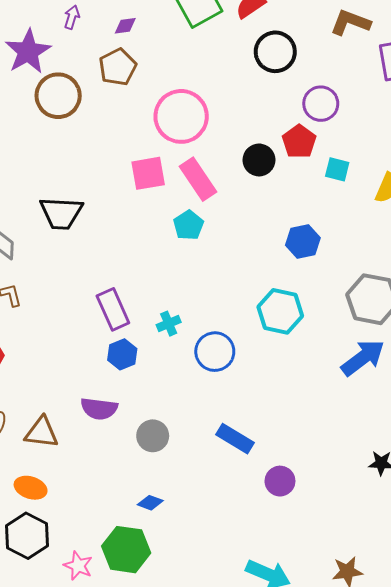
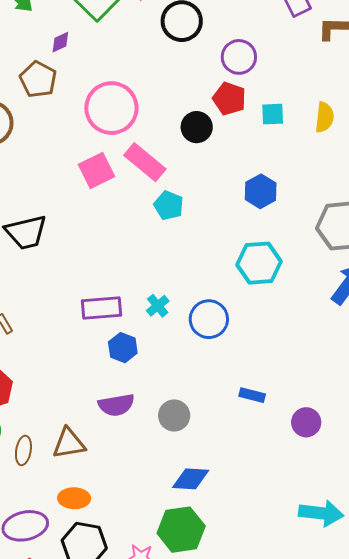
purple diamond: (125, 26) -> (60, 42), moved
cyan pentagon: (188, 225) -> (169, 205), moved
purple rectangle: (113, 309) -> (101, 308), turned -54
blue rectangle: (235, 439) -> (252, 395), size x0.7
blue diamond: (150, 503) -> (191, 479), size x1.5

